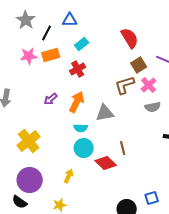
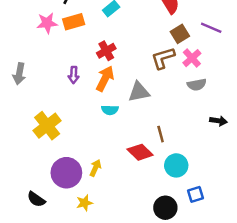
red cross: (78, 69) -> (106, 51), moved
purple arrow: (51, 99) -> (74, 75), turned -48
cyan circle: (84, 148) -> (176, 165), moved
purple circle: (30, 180) -> (66, 173), moved

